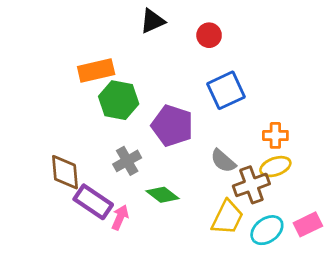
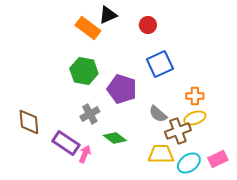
orange rectangle: (96, 71) -> (88, 28), moved, turned 50
brown diamond: (65, 172) -> (29, 122), moved
yellow trapezoid: (227, 217) -> (161, 154), turned -116

